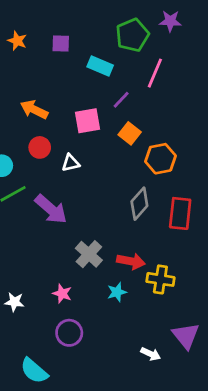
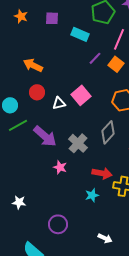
pink square: (87, 121) -> (81, 95), moved, turned -30
orange square: (130, 133) -> (116, 64), moved
gray cross: (89, 254) -> (78, 143), moved
pink star: (62, 294) -> (60, 167), moved
white arrow: (151, 354) -> (105, 238), moved

